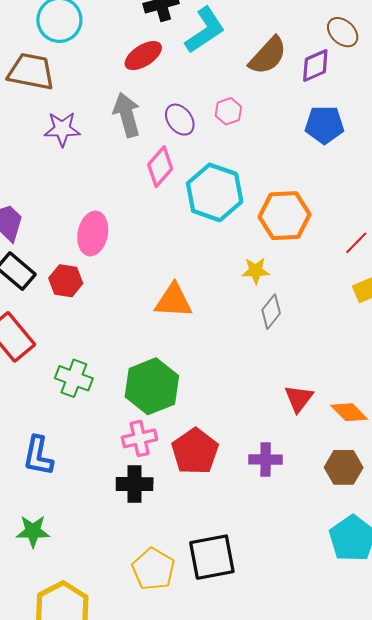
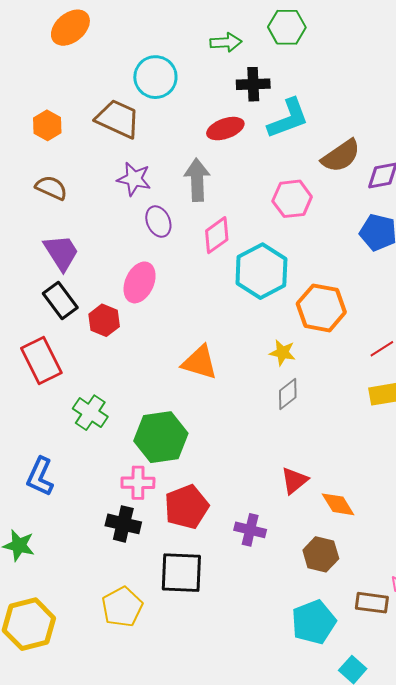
pink hexagon: (228, 111) -> (292, 199), size x1.5
purple ellipse: (180, 120) -> (158, 222), moved
black square: (212, 557) -> (181, 573), moved

